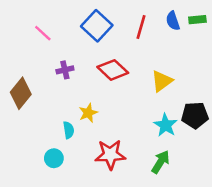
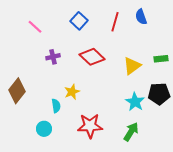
green rectangle: (197, 20) -> (161, 59), moved
blue square: (97, 26) -> (79, 21), size x0.7
brown diamond: (21, 93) -> (17, 91), moved

